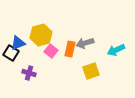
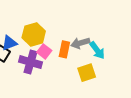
cyan arrow: (116, 50) -> (97, 50), moved, turned -102
purple cross: (29, 73) -> (31, 62), moved, size x1.5

